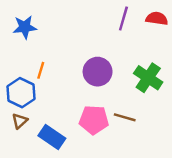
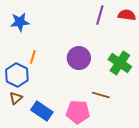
pink pentagon: (94, 120) -> (78, 112), moved

